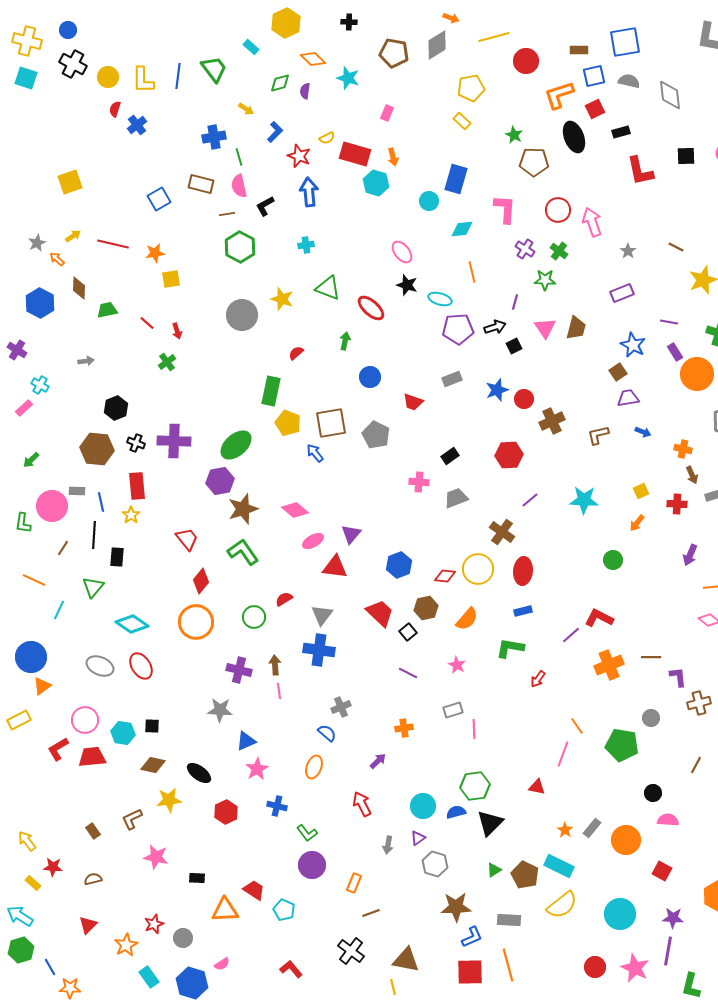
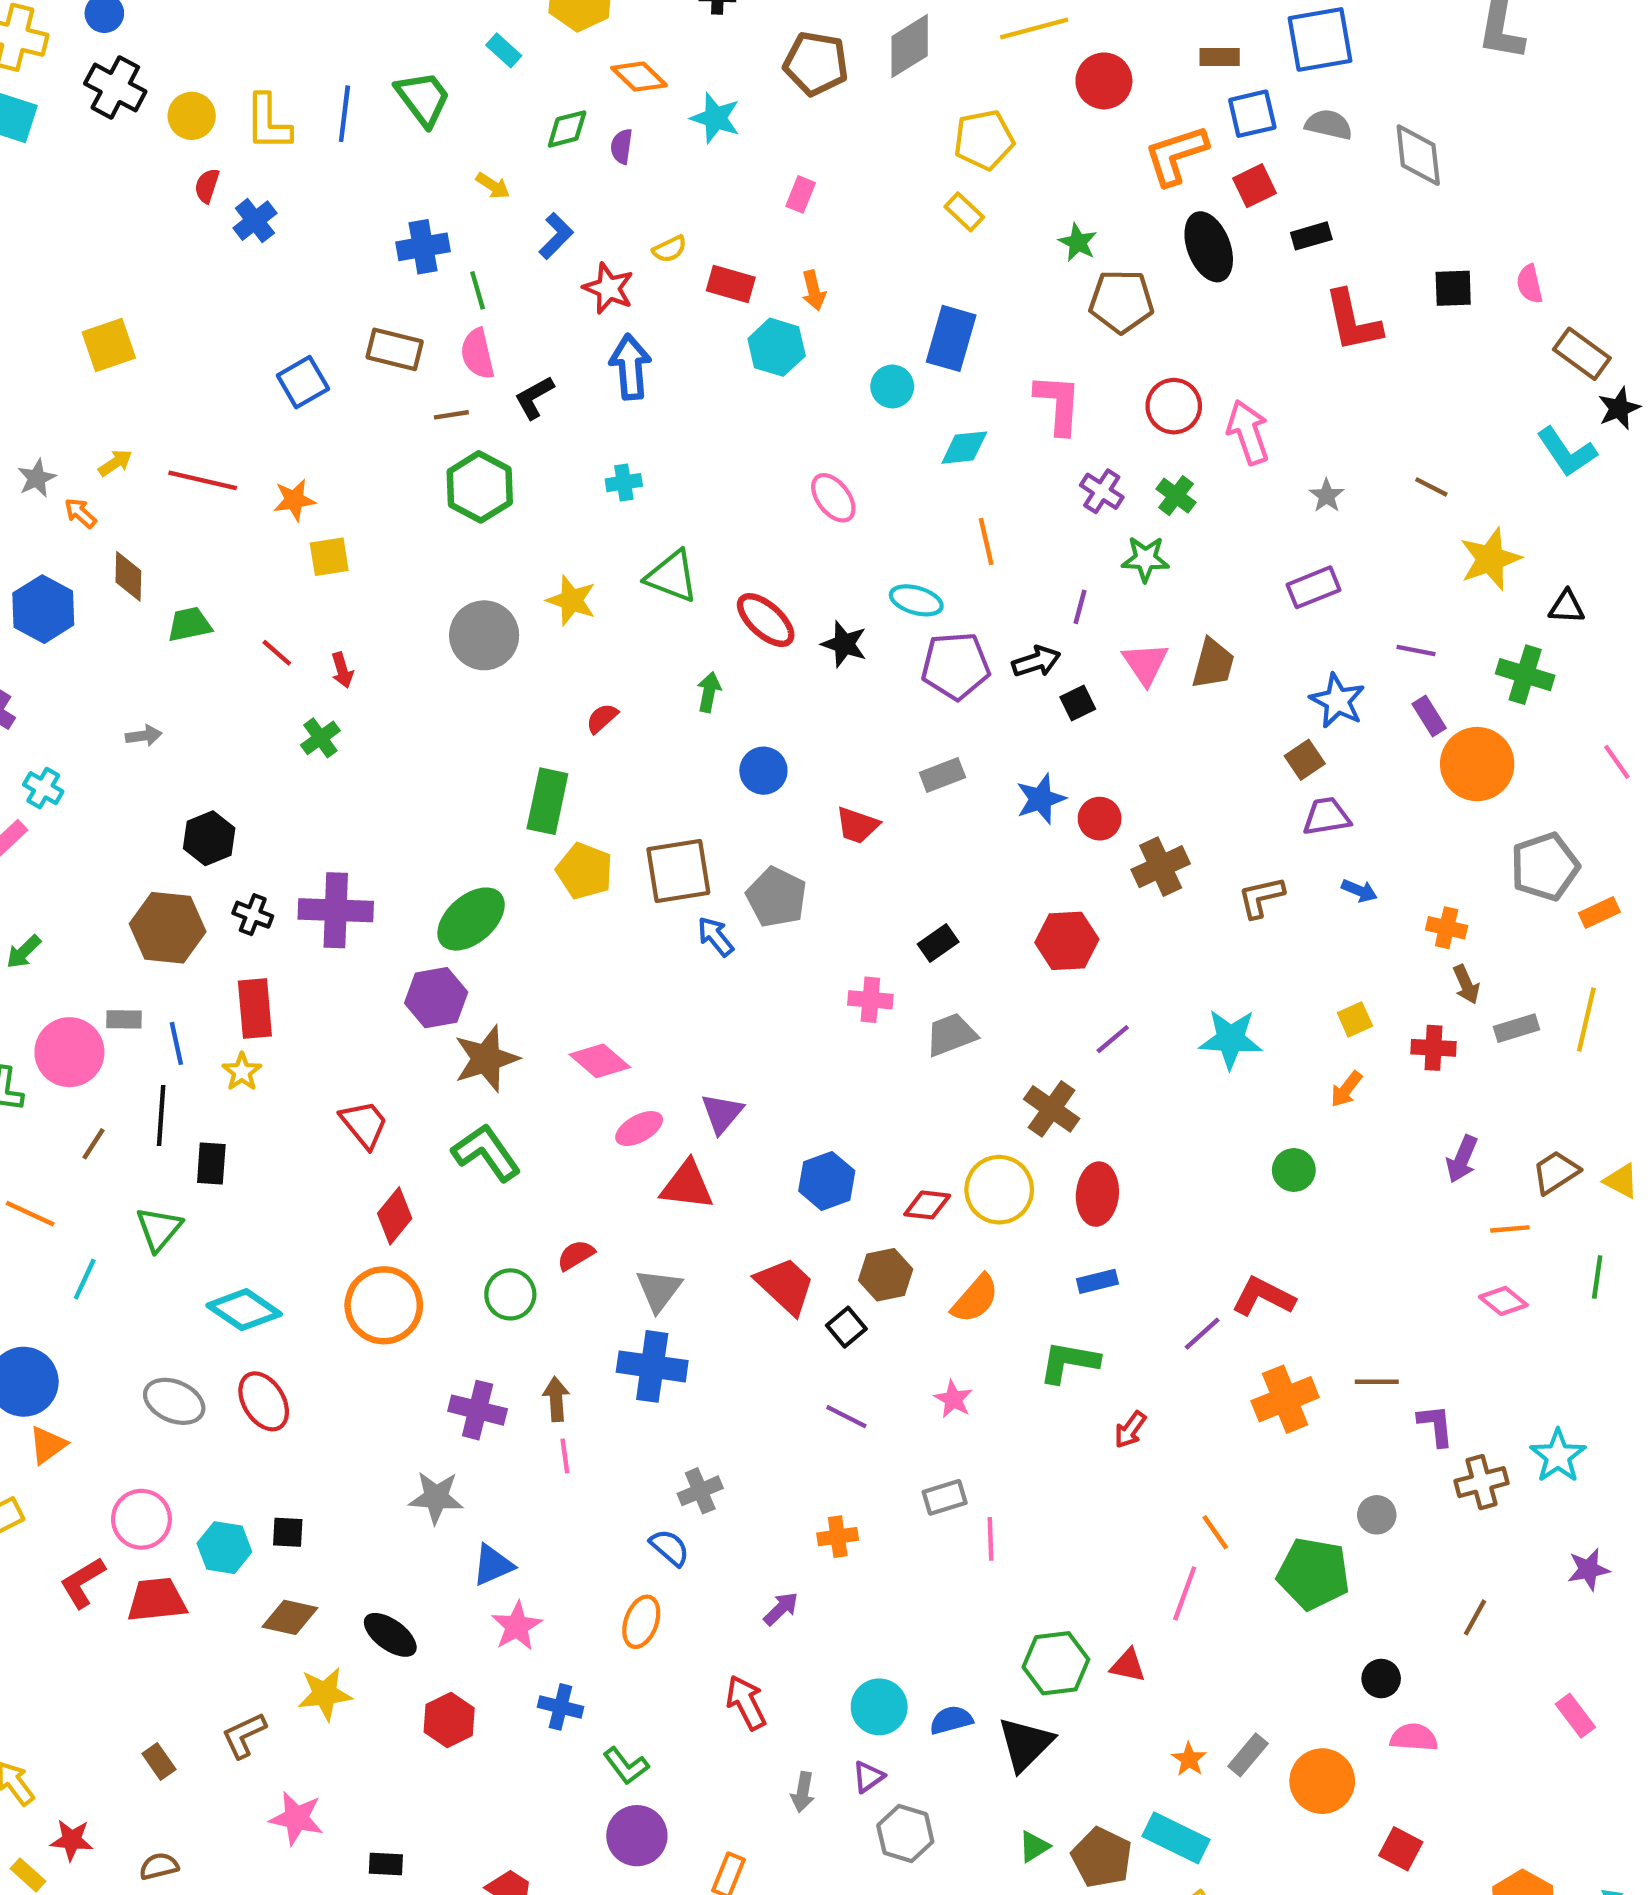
red rectangle: (355, 154) -> (731, 284), size x0.7
black star: (407, 285) -> (844, 644), moved
blue arrow: (315, 453) -> (715, 936), moved
green hexagon: (475, 786) -> (1056, 1663), moved

